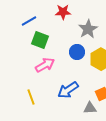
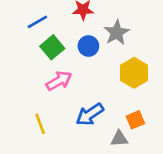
green square: (40, 40) -> (52, 47), turned 30
blue circle: (77, 52) -> (88, 46), moved

